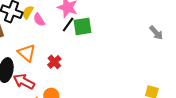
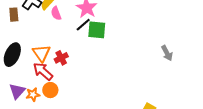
orange triangle: (27, 53) -> (42, 53), moved
red arrow: (24, 82) -> (43, 71), moved

